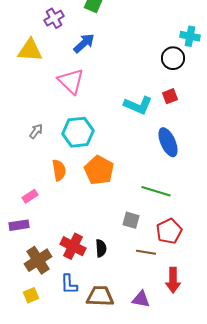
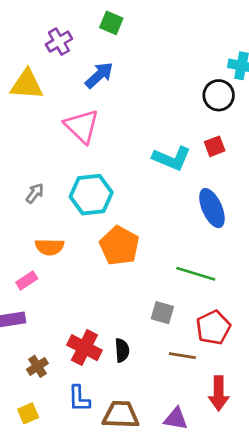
orange semicircle: (59, 170) -> (50, 247), moved, turned 100
brown cross: (38, 260) -> (37, 366), size x0.6

